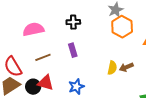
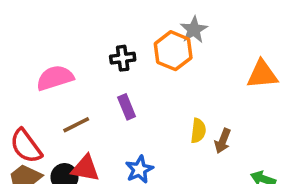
orange hexagon: (122, 27) -> (173, 51), moved
brown arrow: (126, 67) -> (223, 141), moved, turned -40

